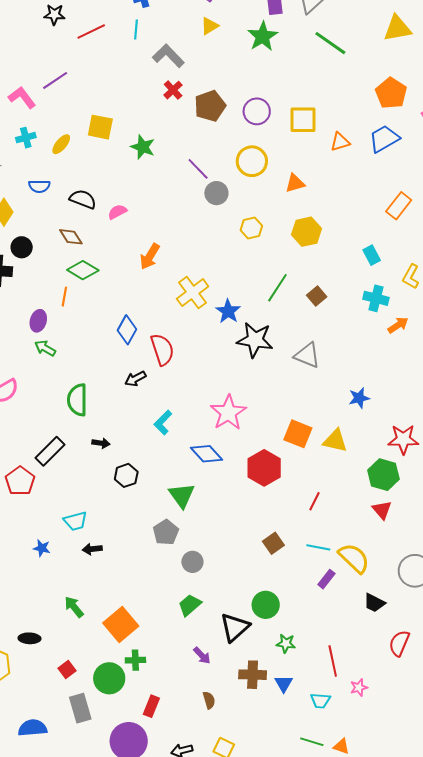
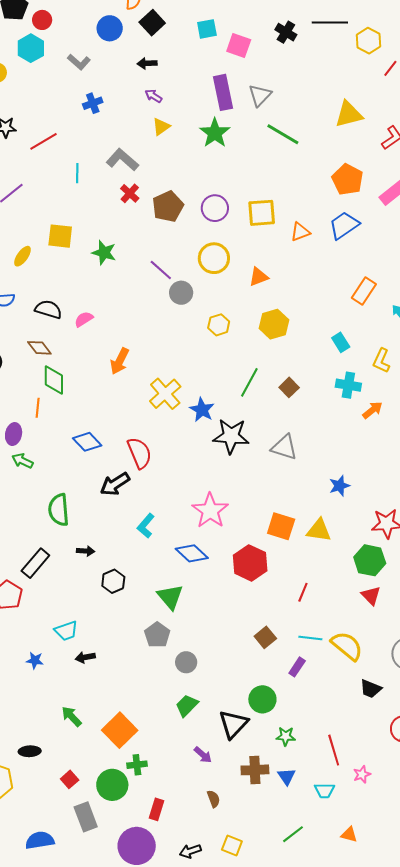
cyan line: (136, 29) -> (77, 173), moved
green diamond: (83, 270) -> (54, 380), turned 64
blue diamond: (127, 330) -> (87, 442), moved, turned -68
black arrow: (135, 379) -> (115, 484), size x1.4
purple rectangle: (326, 579) -> (297, 667), moved
green line: (312, 742) -> (293, 834), moved, turned -50

